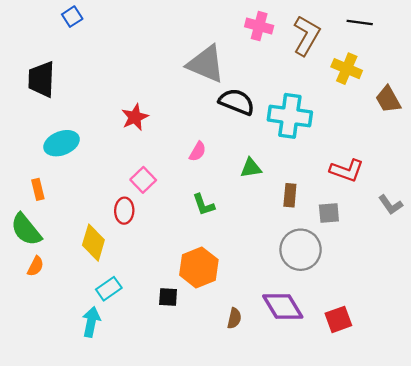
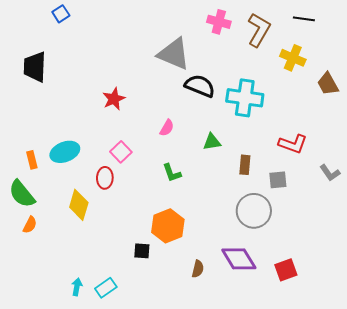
cyan ellipse: (62, 143) -> (65, 152), moved
cyan rectangle: (109, 289) -> (106, 288), moved
cyan arrow: (91, 322) -> (77, 287), moved, size x0.7

